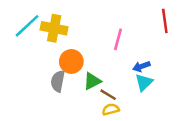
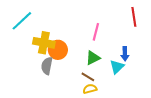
yellow cross: (54, 28) -> (44, 43), moved
blue arrow: (141, 66) -> (125, 54), moved, turned -72
green triangle: (92, 81) -> (93, 58), moved

